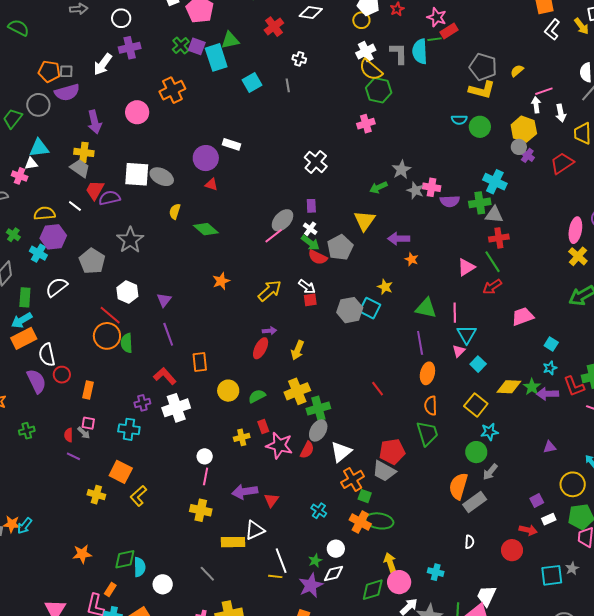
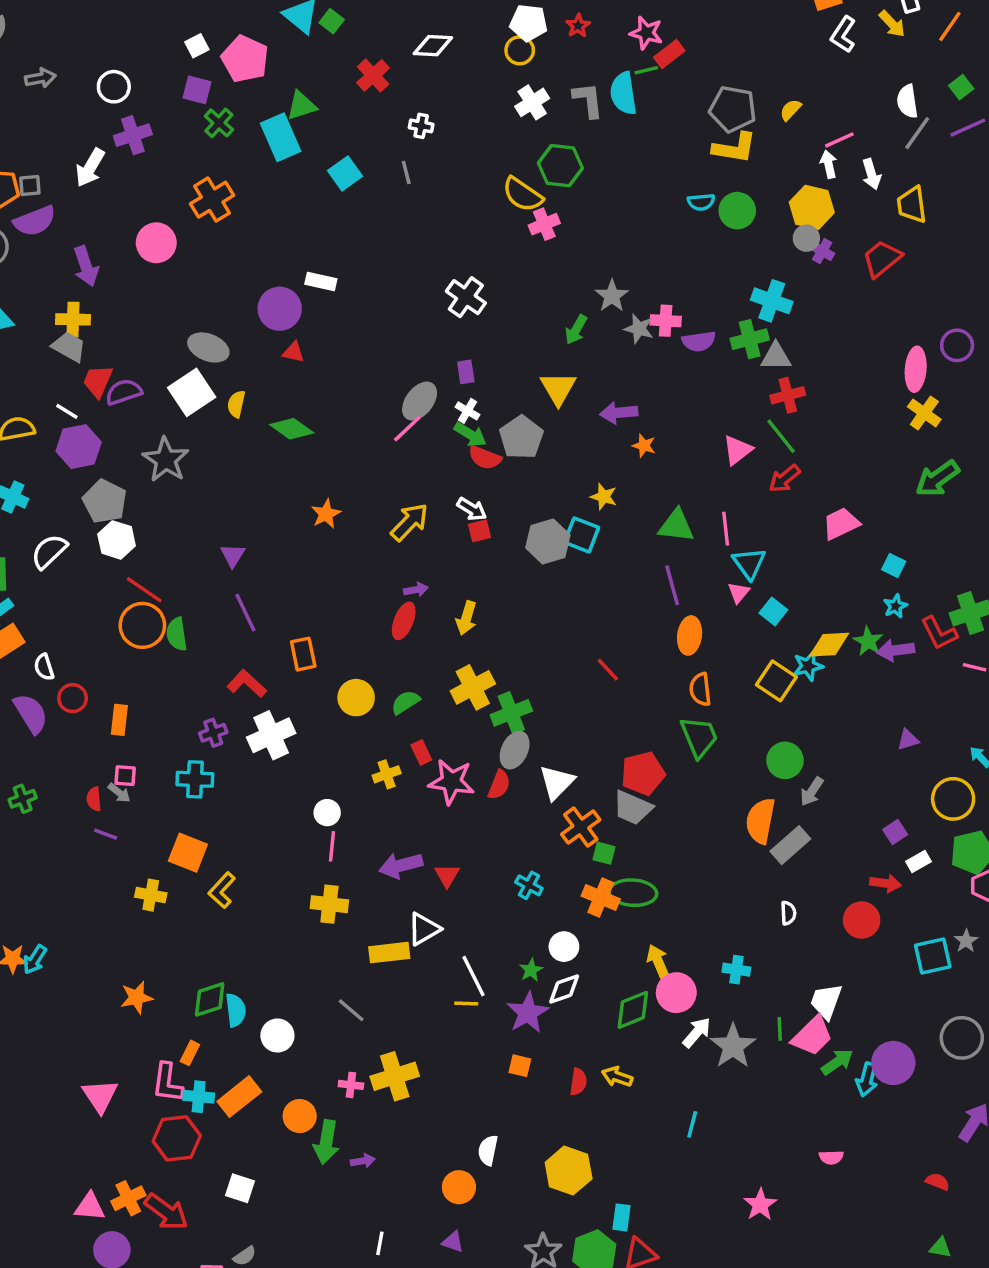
purple square: (197, 46) -> (197, 90), moved
yellow semicircle: (371, 70) -> (523, 195), moved
white square: (137, 174) -> (192, 392), moved, turned -32
green arrow: (378, 187) -> (576, 330), turned -30
purple hexagon: (53, 237) -> (79, 447), moved
white hexagon: (127, 292) -> (117, 540), moved
white semicircle: (47, 355) -> (44, 667), size x0.7
cyan star: (489, 432) -> (808, 666), moved

